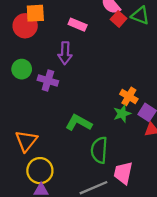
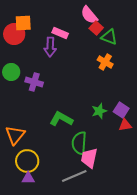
green triangle: (140, 16) -> (109, 37), moved
purple arrow: (65, 53) -> (50, 47), moved
orange cross: (129, 96) -> (105, 62), moved
pink trapezoid: (123, 173) -> (89, 158), moved

